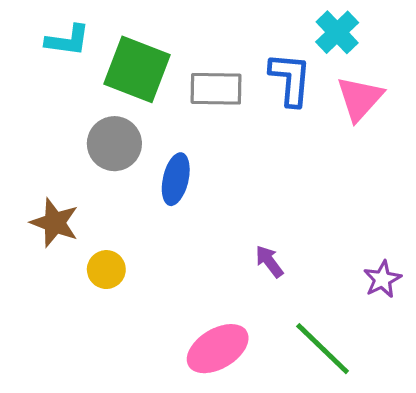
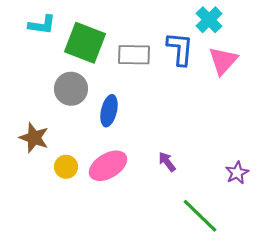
pink ellipse: (218, 349) -> (108, 166), moved

